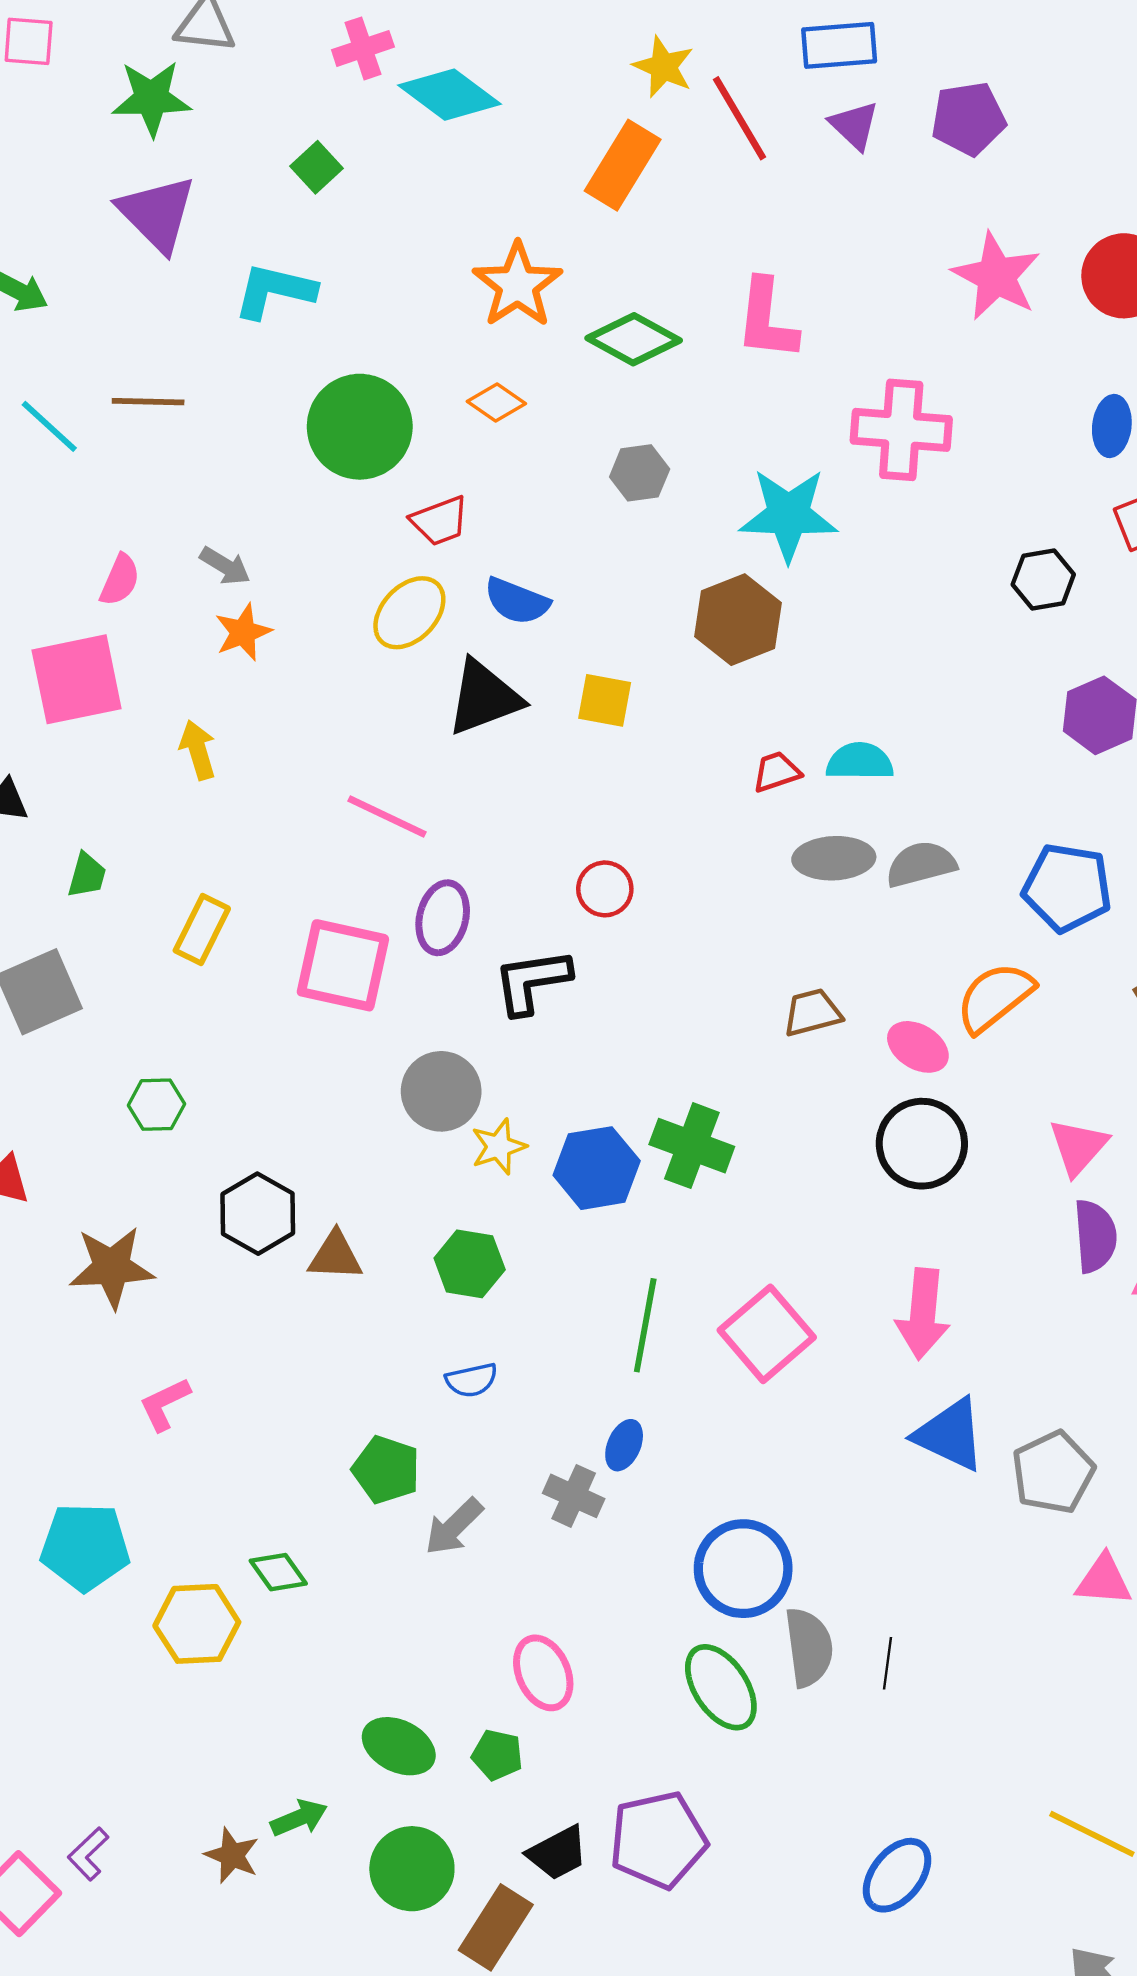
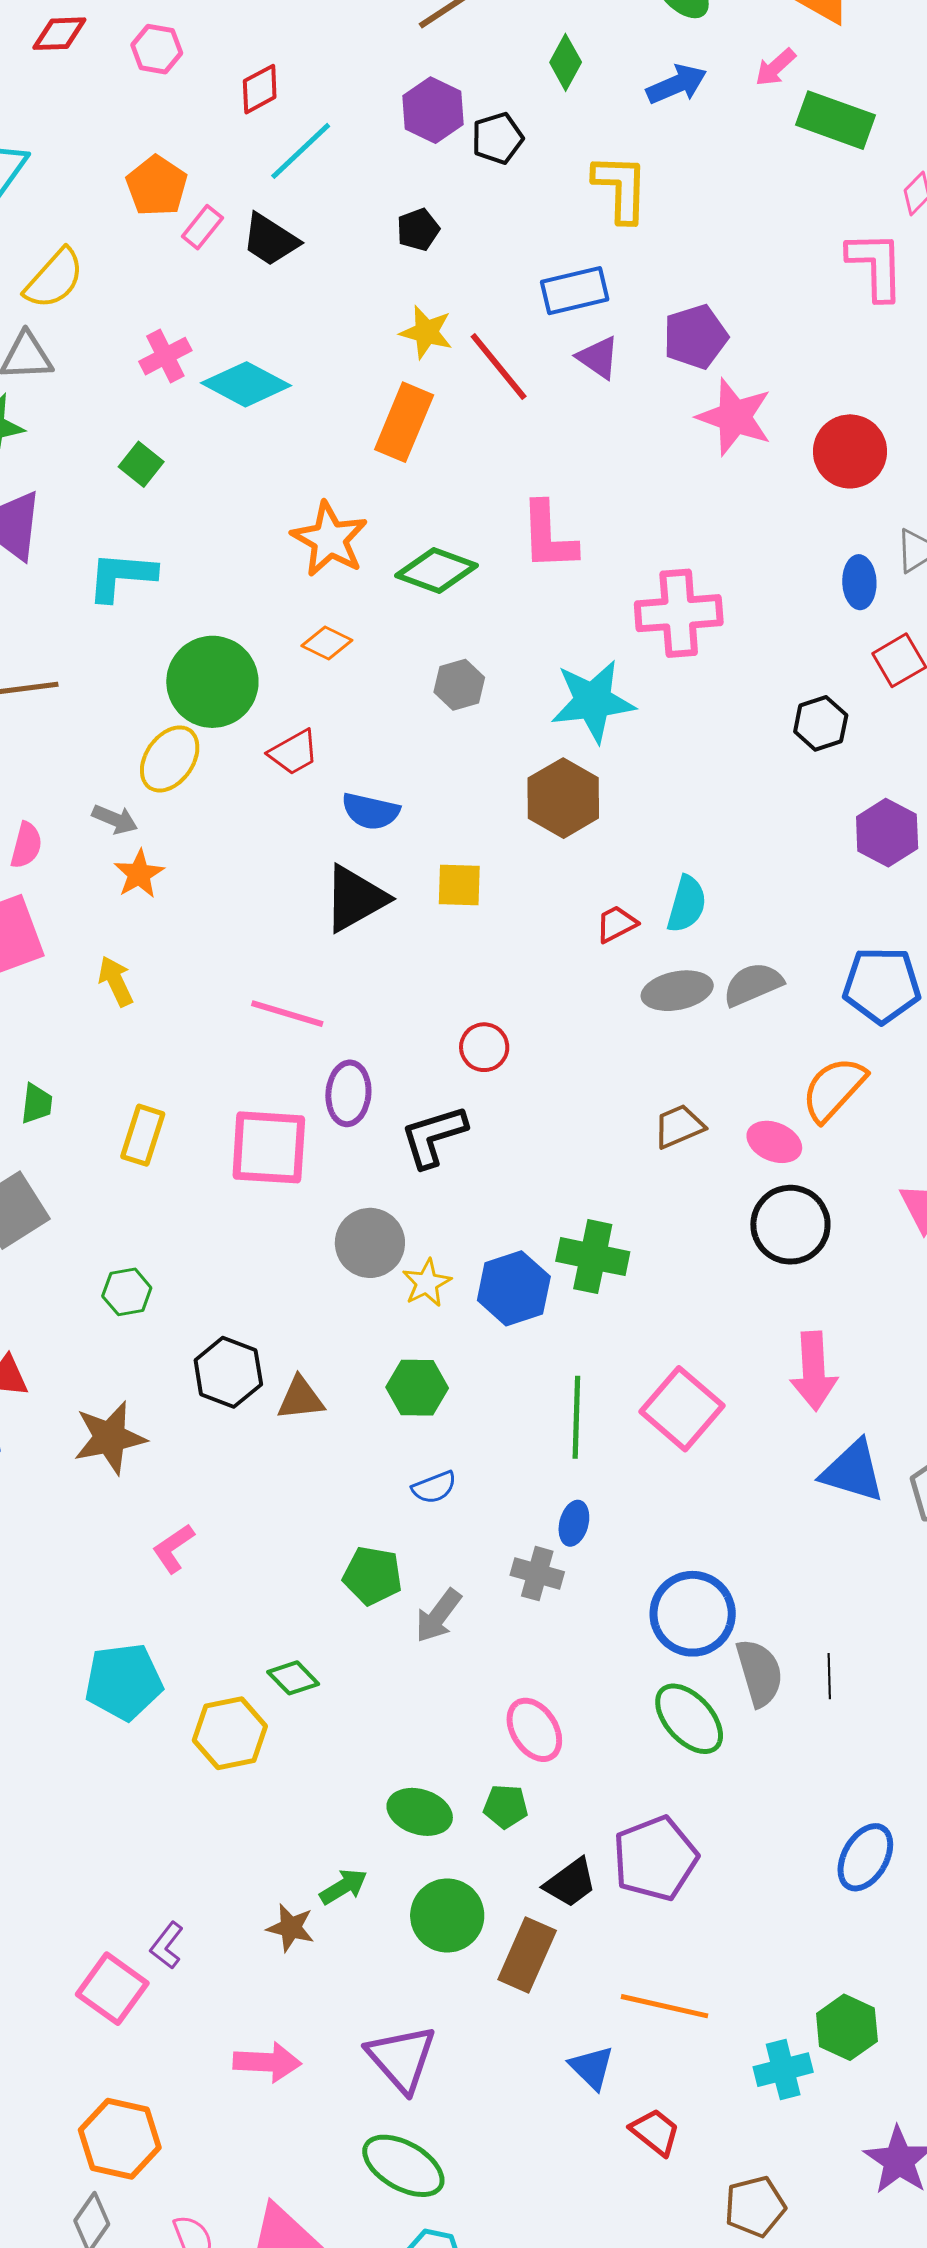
pink star: (996, 276) -> (735, 417), moved
yellow ellipse: (409, 613) -> (170, 759), moved
cyan semicircle: (860, 762) -> (687, 904), turned 114

